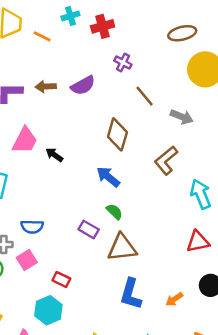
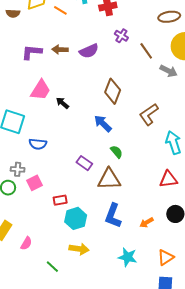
brown line: (145, 96) -> (146, 51), moved
gray arrow: (182, 117) -> (169, 71), moved
green semicircle: (114, 212) -> (116, 152), moved
blue semicircle: (32, 227) -> (38, 144), moved
red rectangle: (61, 279) -> (60, 200), turned -40
cyan hexagon: (48, 310) -> (76, 218), moved

